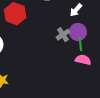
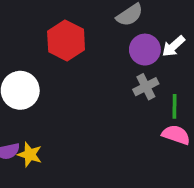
purple circle: (78, 32) -> (145, 50), moved

